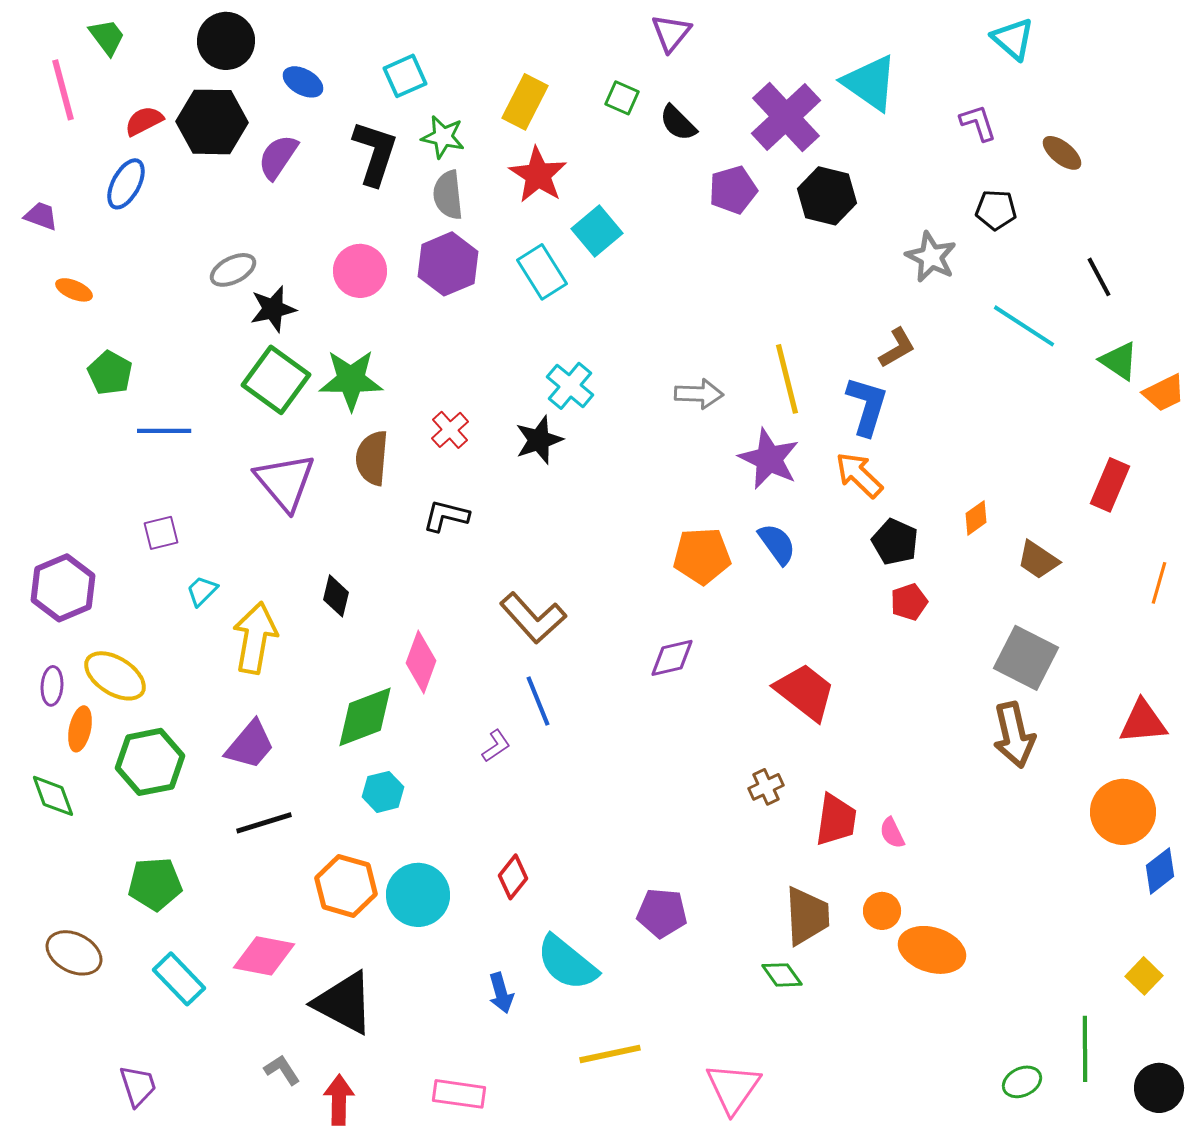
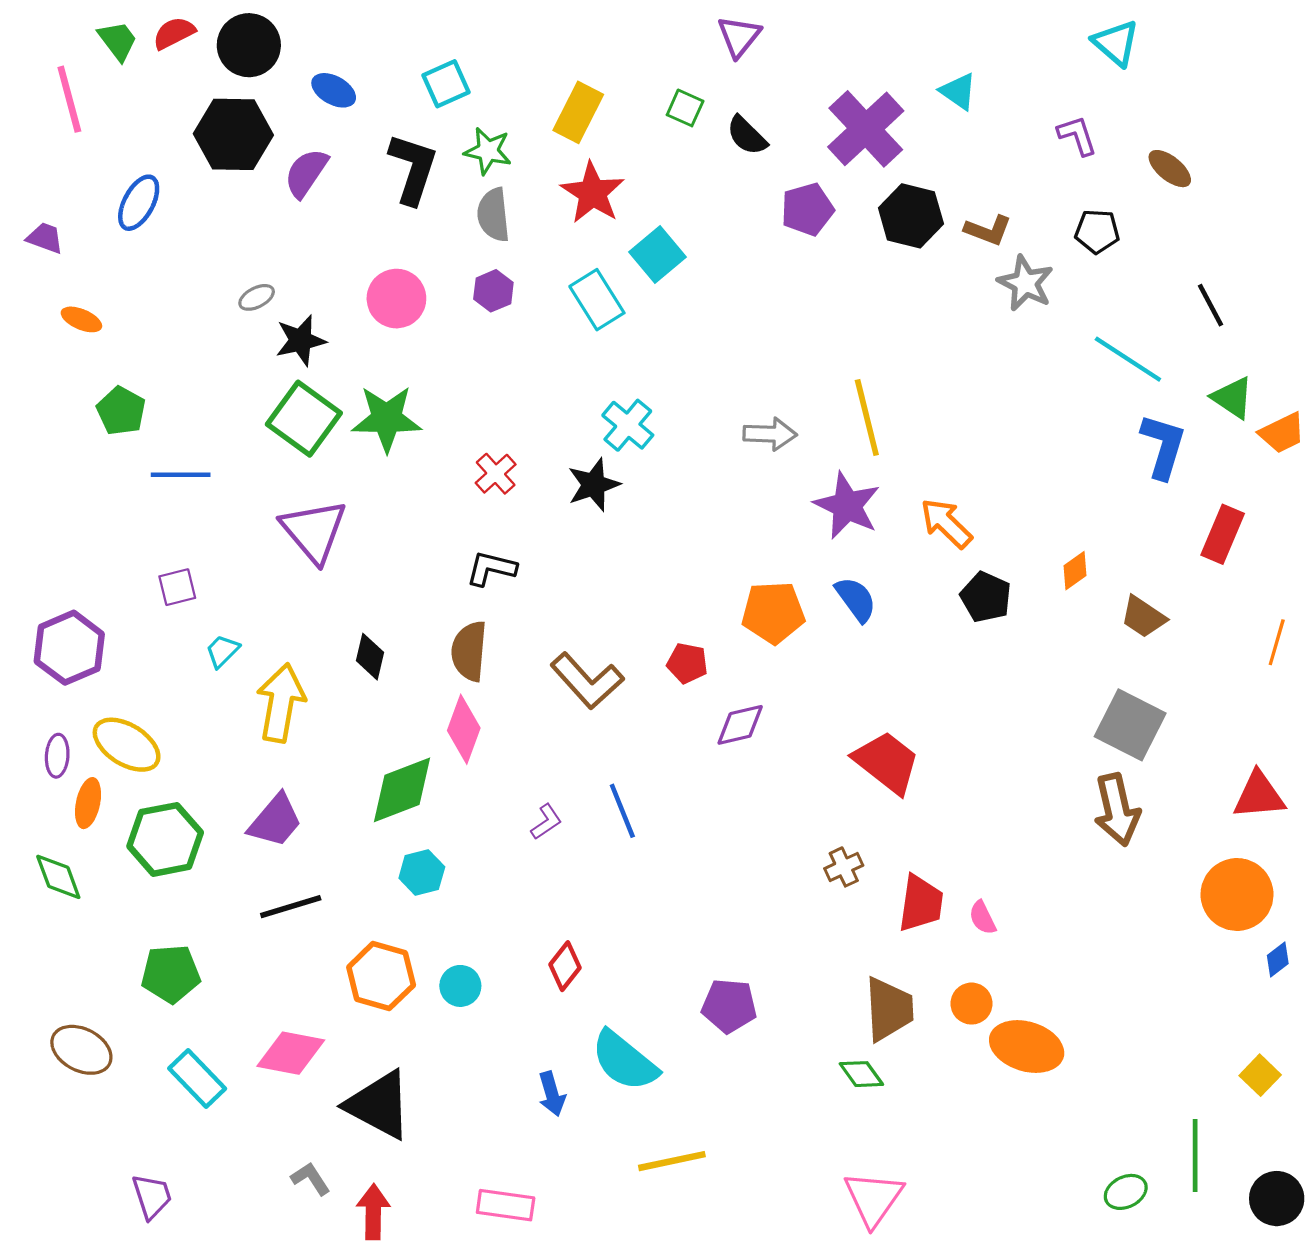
cyan triangle: (870, 83) -> (958, 91), size x0.6
red semicircle: (144, 121) -> (174, 33), moved
purple hexagon: (448, 264) -> (493, 291), size x0.6
gray ellipse: (233, 270) -> (257, 297), size x0.7
brown L-shape: (897, 348) -> (988, 230), moved, turned 51
blue L-shape: (867, 406) -> (1163, 446), moved
brown semicircle: (372, 458) -> (469, 651), moved
red pentagon: (909, 602) -> (687, 663), moved, turned 30
blue line: (538, 701) -> (622, 811), moved
blue diamond: (1160, 871) -> (1278, 959), size x0.7
cyan circle: (418, 895) -> (460, 986), size x0.6
pink triangle: (733, 1088) -> (873, 1199), moved

